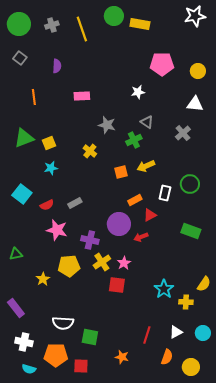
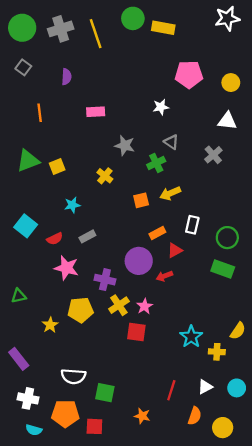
gray cross: (52, 25) -> (61, 29), size x1.5
cyan star: (51, 168) -> (72, 205), moved
green circle: (190, 184) -> (227, 238), moved

